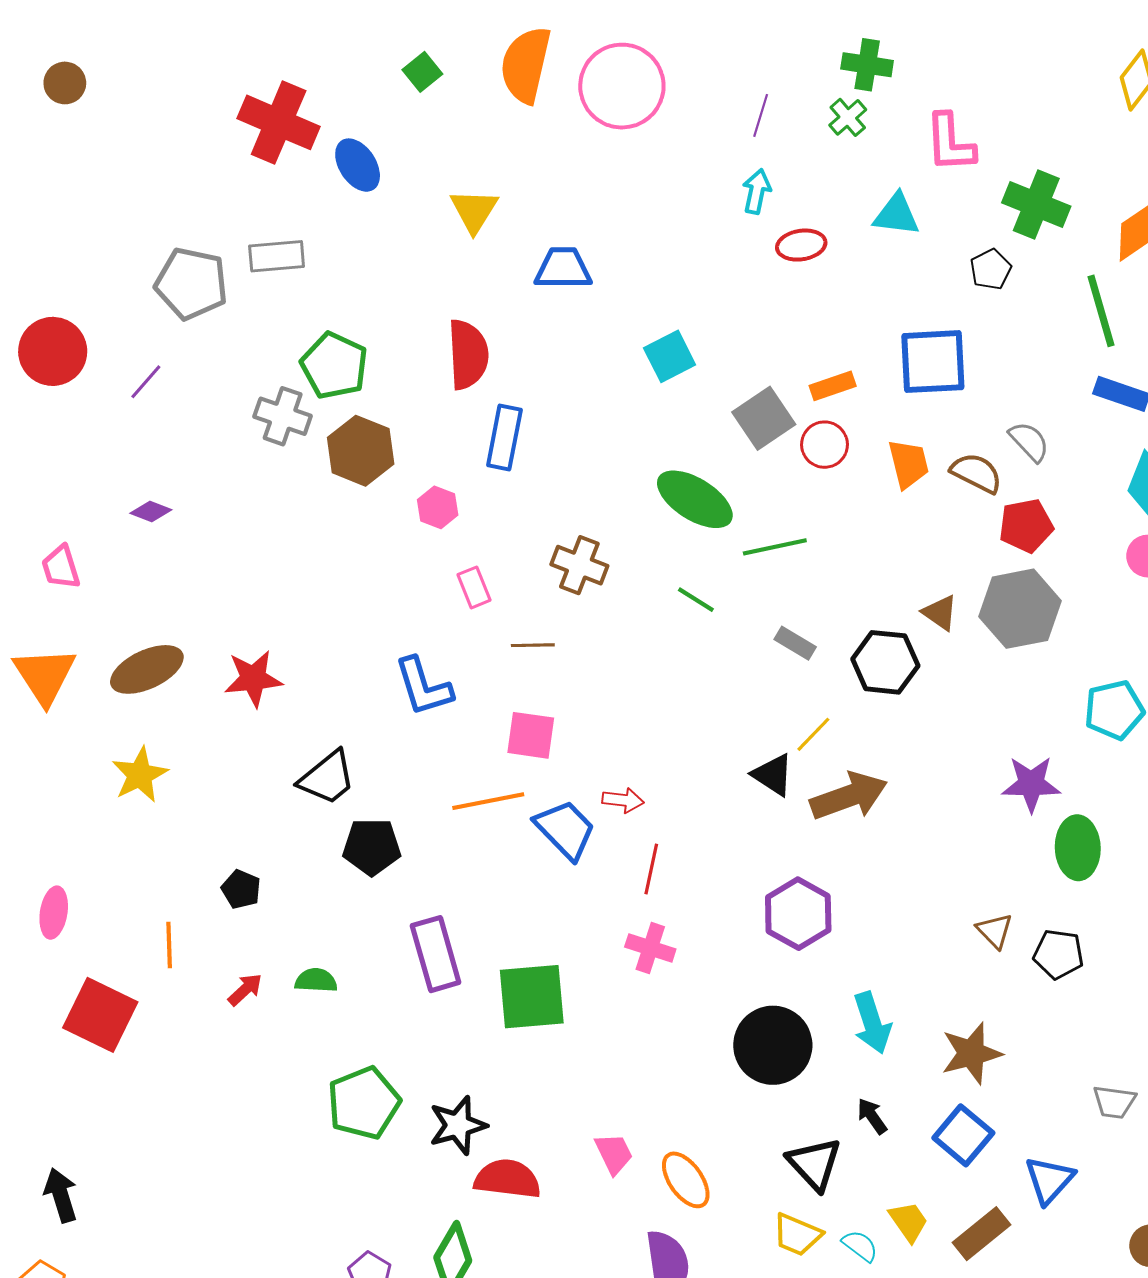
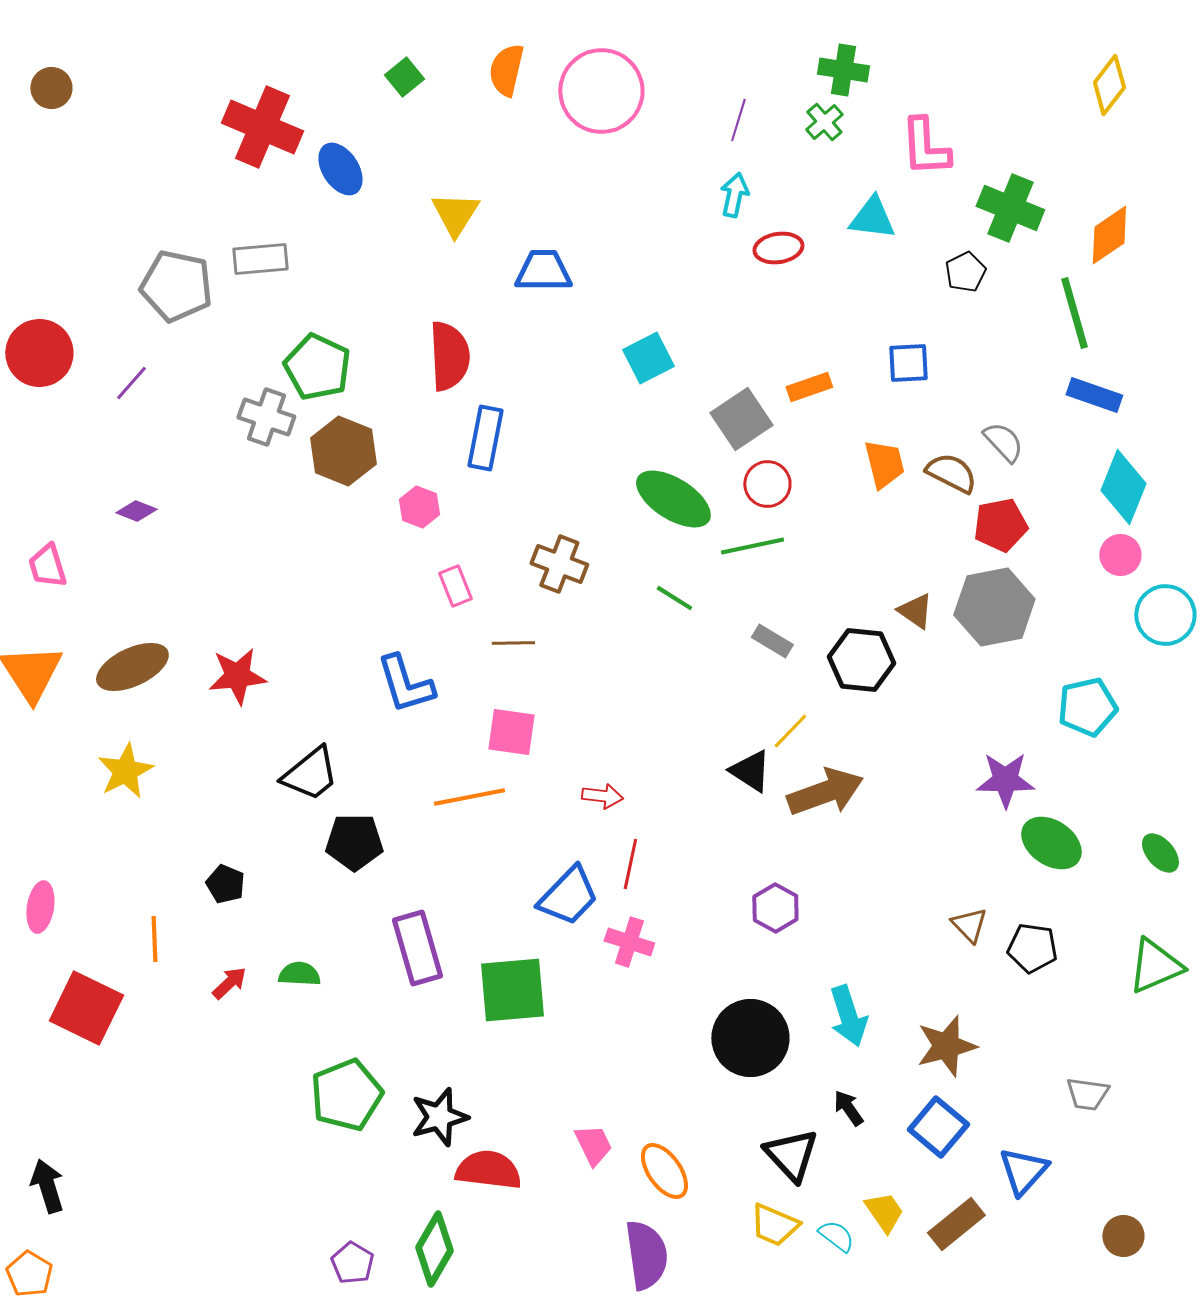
orange semicircle: (526, 65) -> (506, 70), size x0.7
blue square: (933, 362) -> (908, 363), size x0.6
red circle: (825, 445) -> (767, 484), moved
blue trapezoid: (565, 829) -> (568, 896), moved, turned 88
green ellipse: (1078, 848) -> (1051, 843), turned -54
purple hexagon: (798, 914) -> (775, 908), size x0.7

